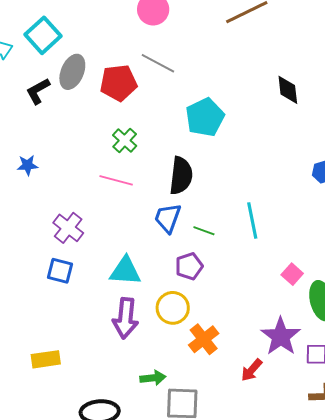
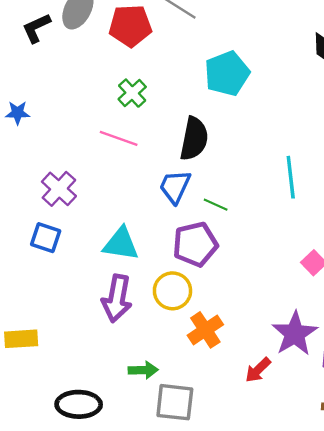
cyan line: (252, 220) -> (291, 177), moved
purple pentagon: (189, 266) -> (195, 244), size x1.4

